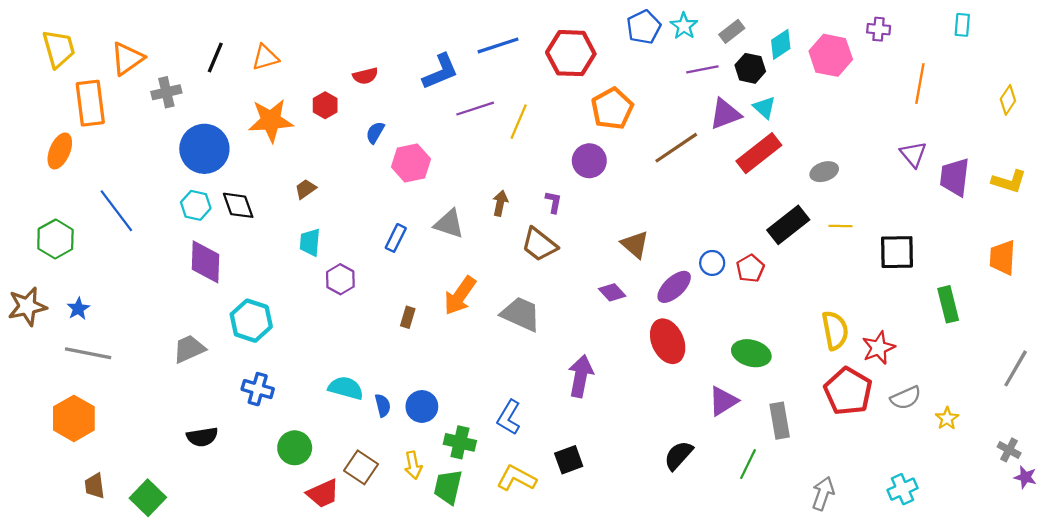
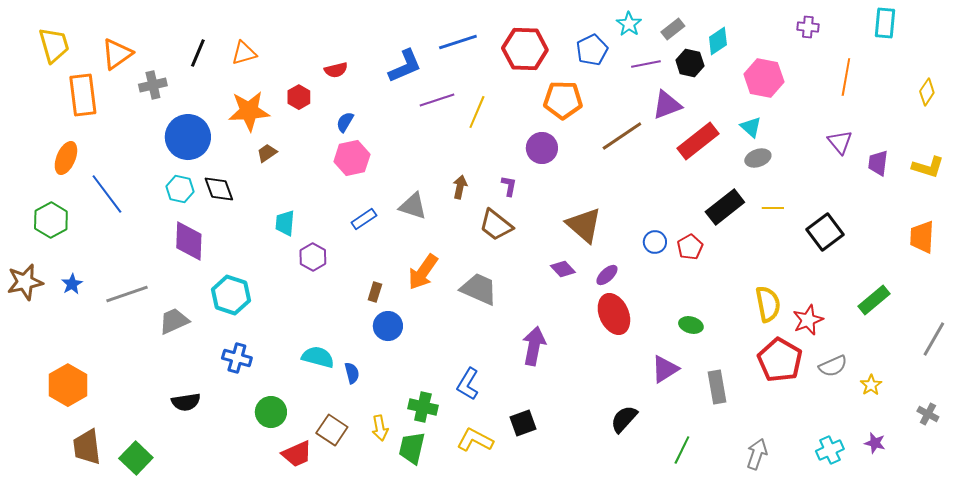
cyan rectangle: (962, 25) -> (885, 23), size x1.4
blue pentagon: (644, 27) -> (592, 50), moved
pink hexagon: (831, 55) -> (764, 78), moved
cyan triangle: (764, 107) -> (751, 127), moved
orange pentagon: (612, 109) -> (563, 100), turned 30
orange ellipse: (60, 151) -> (66, 158), moved
pink hexagon: (411, 163) -> (352, 158), moved
purple trapezoid: (955, 177) -> (878, 163), size x0.7
brown trapezoid: (306, 189) -> (267, 153), moved
blue rectangle: (396, 238) -> (364, 219), turned 30
brown triangle: (635, 244) -> (584, 225), size x1.4
black square: (897, 252) -> (825, 232), turned -36
purple ellipse: (674, 287) -> (607, 275), moved, size x0.7
green rectangle: (948, 304) -> (874, 300), moved, turned 64
gray line: (88, 353) -> (127, 294), moved, turned -30
green ellipse: (751, 353) -> (691, 325), size x0.7
blue circle: (422, 406) -> (388, 326), moved
green line: (748, 464) -> (682, 450), moved
purple star: (1025, 477) -> (875, 443), moved
brown trapezoid: (95, 486) -> (87, 447), size x1.5

